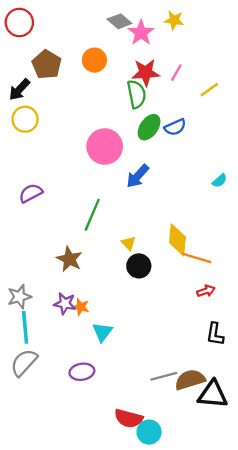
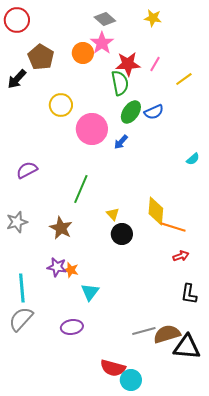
pink star: (141, 33) -> (102, 43), moved
yellow circle: (25, 119) -> (61, 105), moved
blue arrow: (138, 176) -> (121, 142), moved, size x0.7
gray star: (19, 297) -> (17, 222), moved

